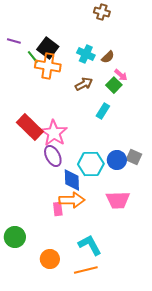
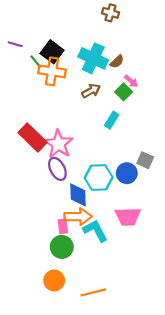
cyan cross: (86, 54) -> (93, 58), size x1.5
gray square: (134, 157) -> (145, 160), moved
green circle: (15, 237) -> (62, 247), moved
cyan L-shape: (90, 245) -> (95, 231), moved

